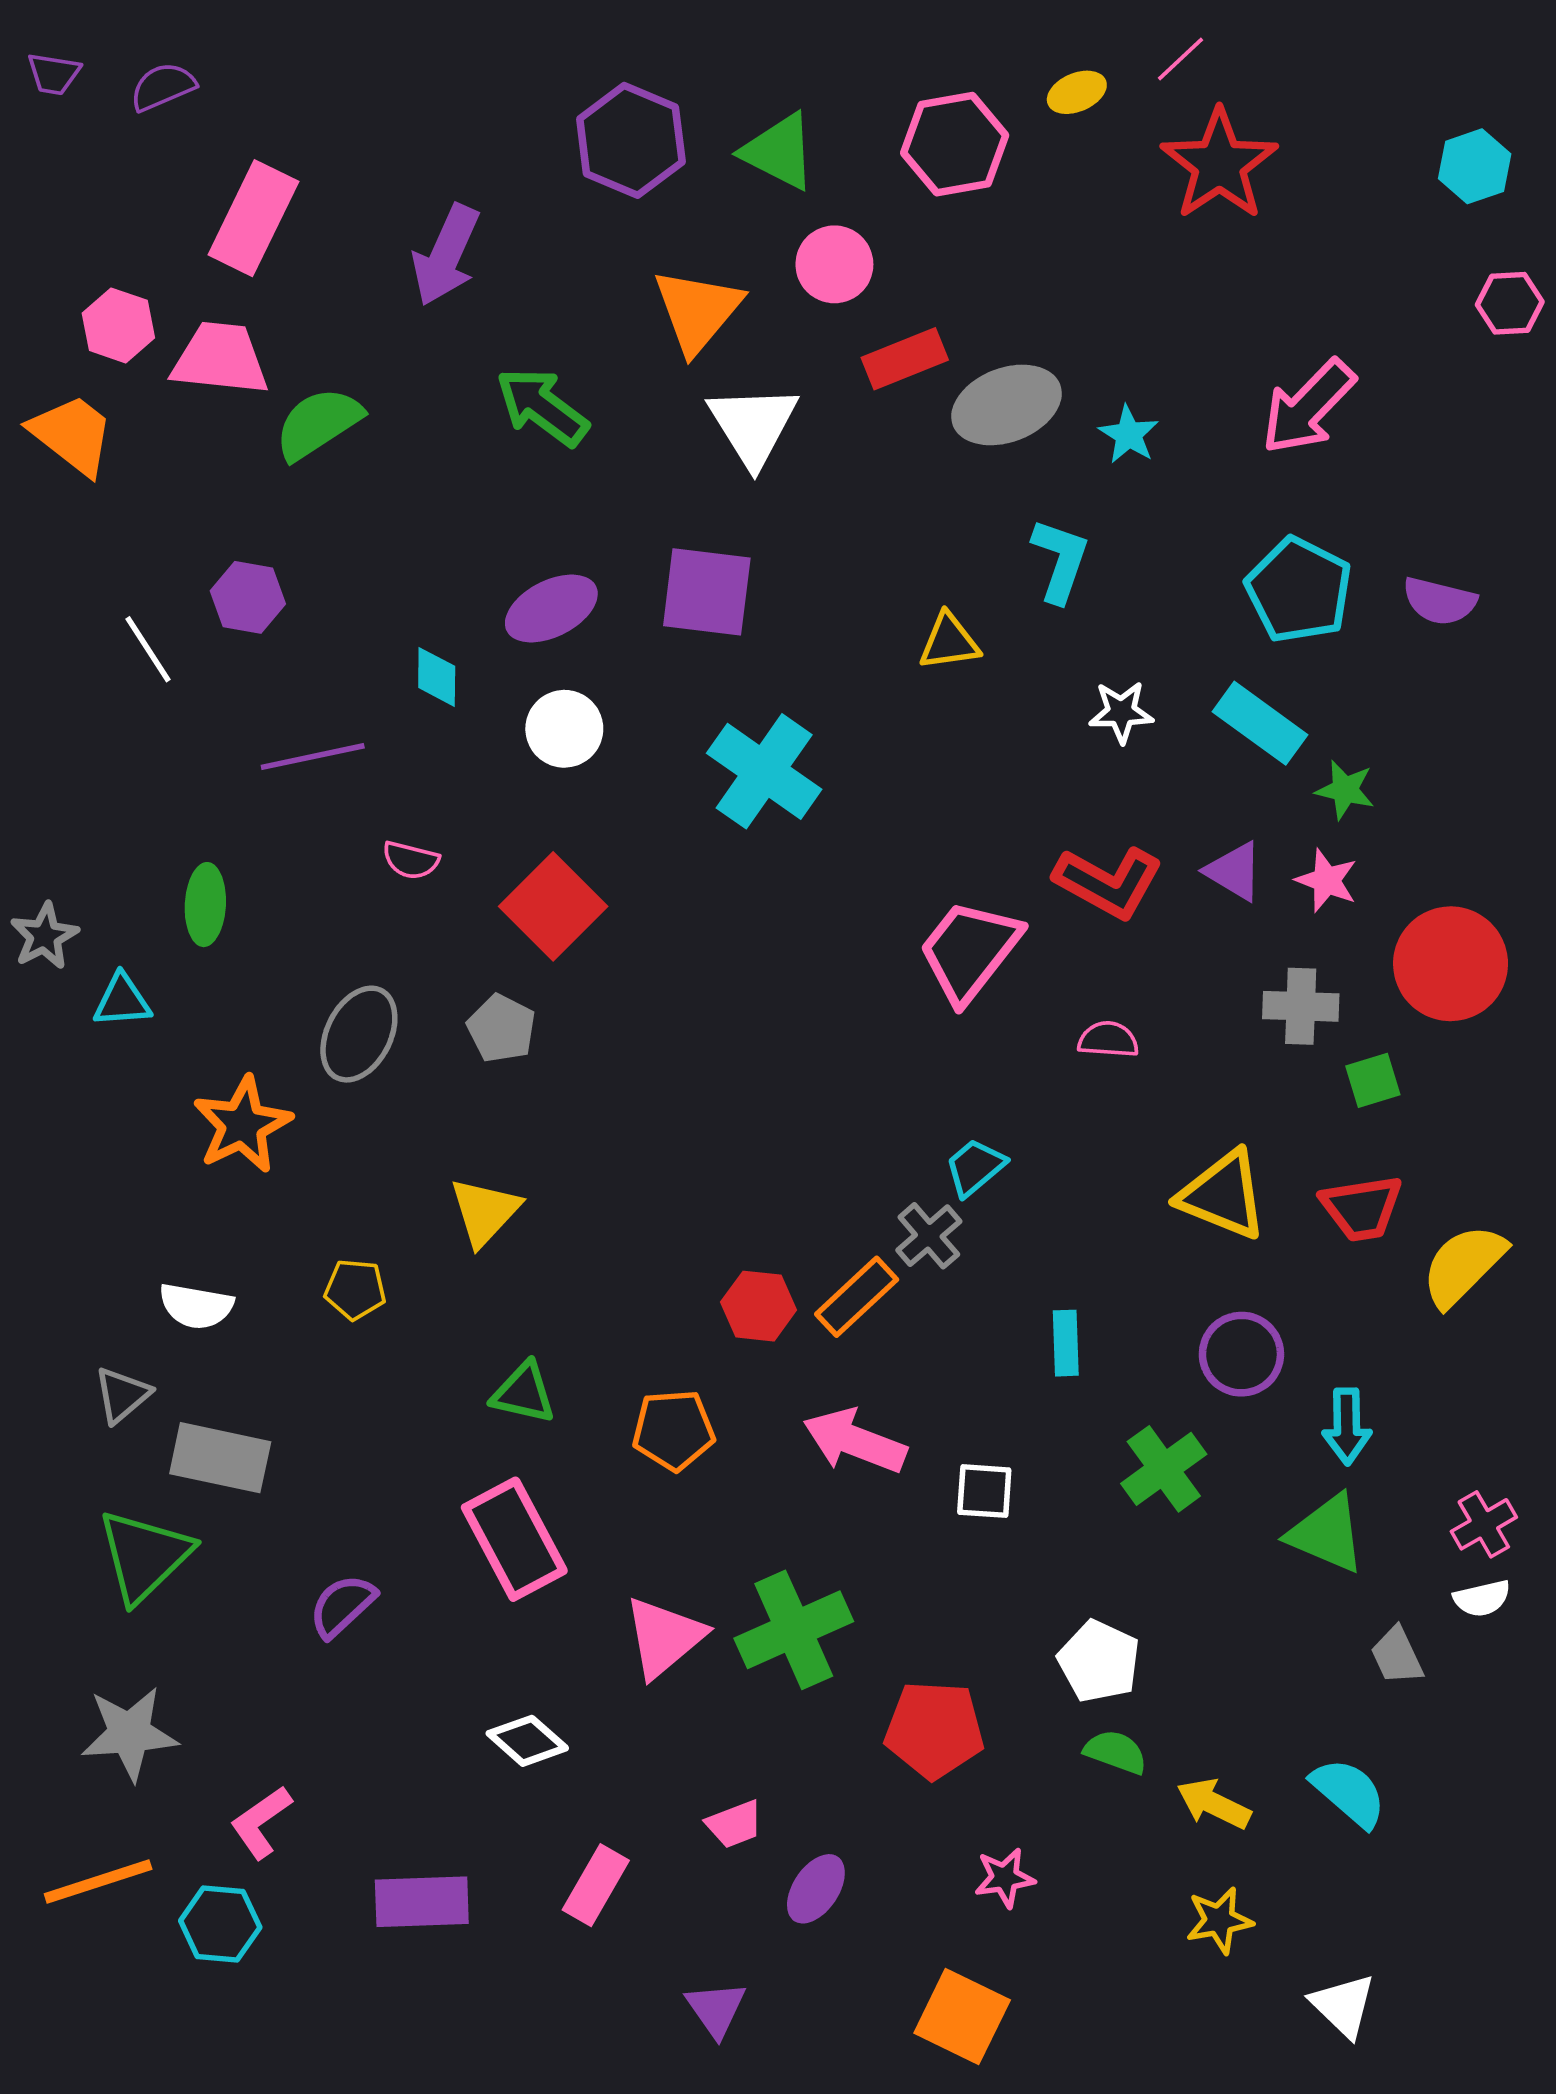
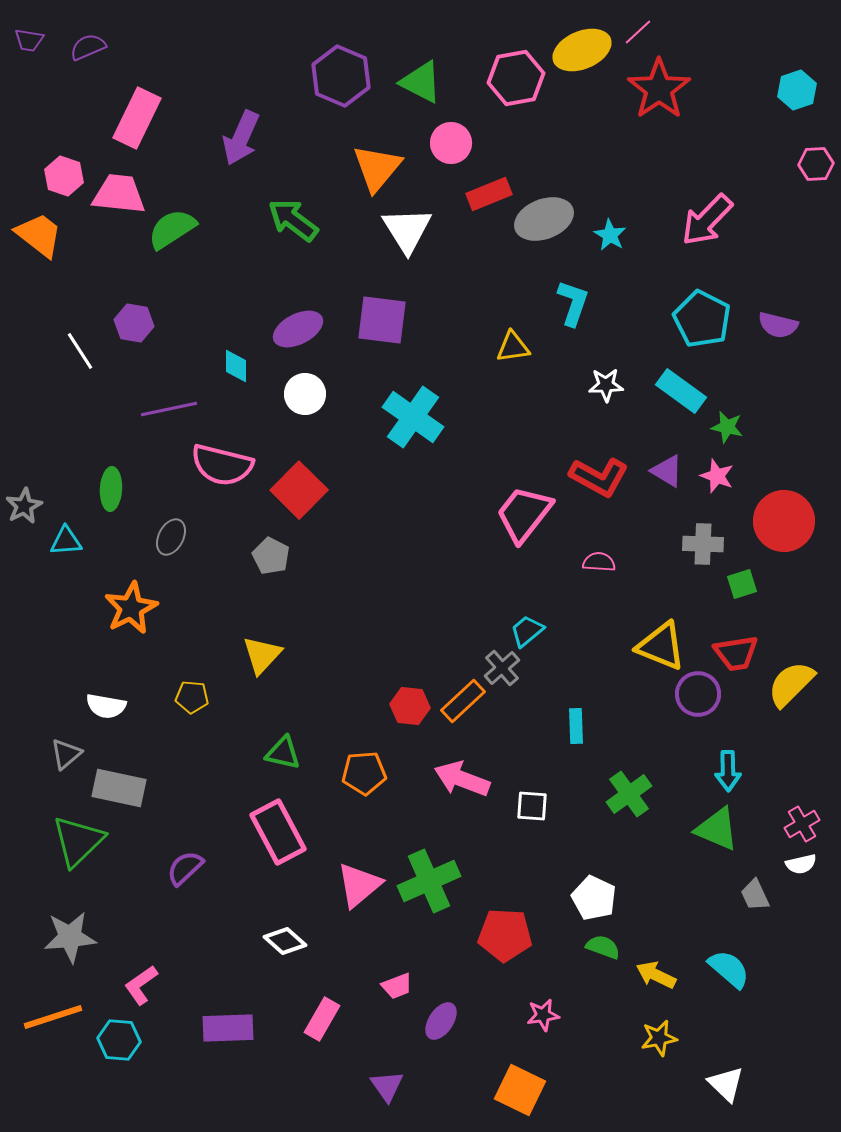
yellow ellipse: (1077, 92) -> (582, 50), size x1.8
pink semicircle: (411, 860) -> (222, 465), size x2.0
gray ellipse: (359, 1034) -> (171, 537), moved, size x0.7
purple circle: (1241, 1354) -> (698, 694), moved

